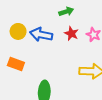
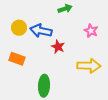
red star: (71, 34) -> (58, 47), moved

